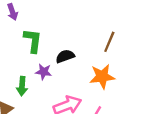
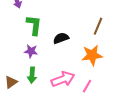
purple star: (44, 72) -> (31, 51), moved
green arrow: (22, 86) -> (32, 75), moved

